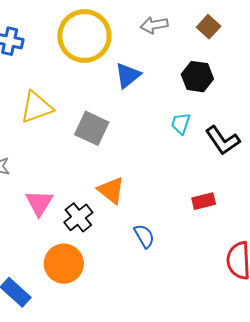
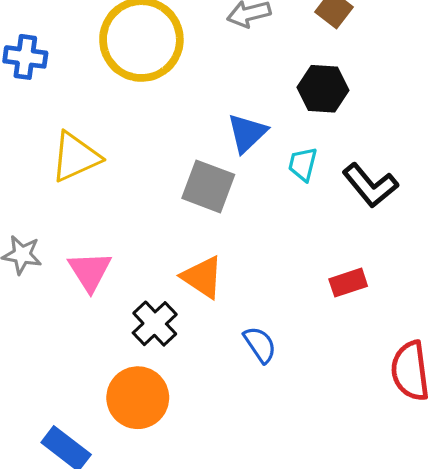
blue triangle: (128, 75) -> (247, 133), moved
gray square: (92, 128) -> (208, 186), moved
pink triangle: (39, 203) -> (90, 271), moved

